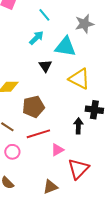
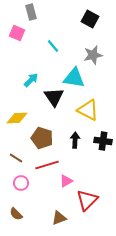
cyan arrow: (36, 38) -> (31, 80), moved
black triangle: (45, 66) -> (54, 97), size x1.5
brown pentagon: (33, 107) -> (42, 138), turned 30
black arrow: (78, 126) -> (75, 140), moved

